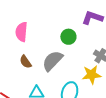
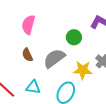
yellow star: (92, 75) -> (83, 70), moved

